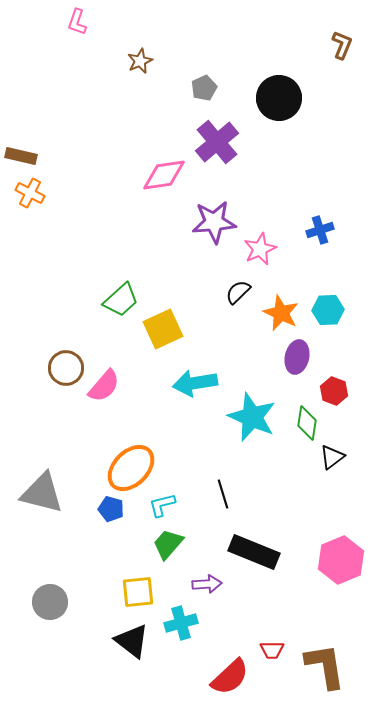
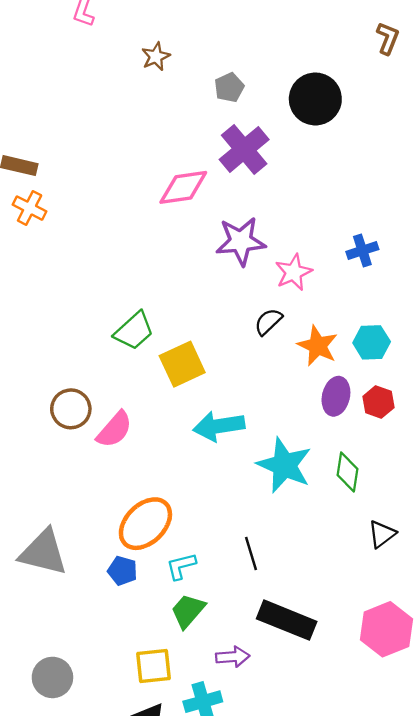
red hexagon: (334, 391) -> (378, 402), moved
black triangle: (332, 457) -> (382, 534), moved

